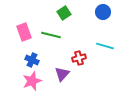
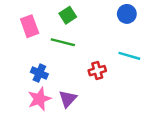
green square: (64, 13) -> (68, 15), moved
pink rectangle: (24, 32) -> (30, 26), moved
purple triangle: (62, 74) -> (68, 99), moved

